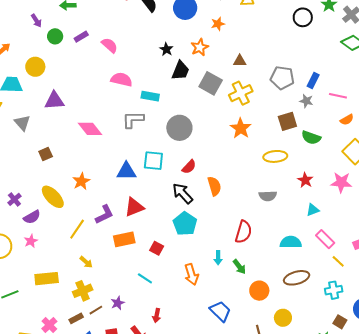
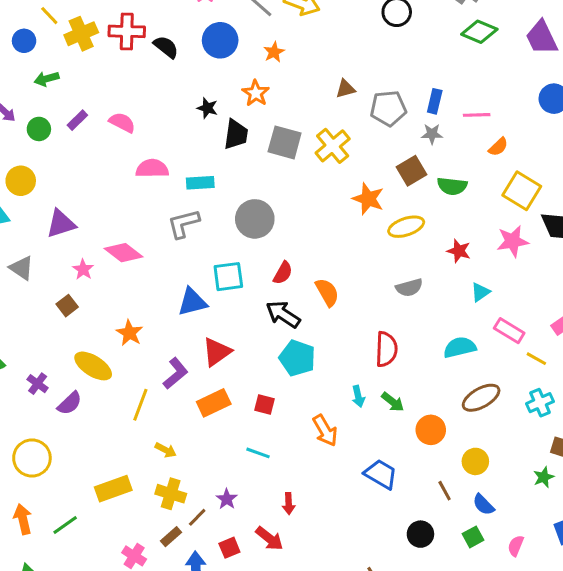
brown triangle: (240, 61) -> (345, 89), moved
orange star: (241, 128) -> (368, 199), moved
pink star: (31, 241) -> (83, 269), moved
yellow cross: (83, 291) -> (171, 494), turned -36

